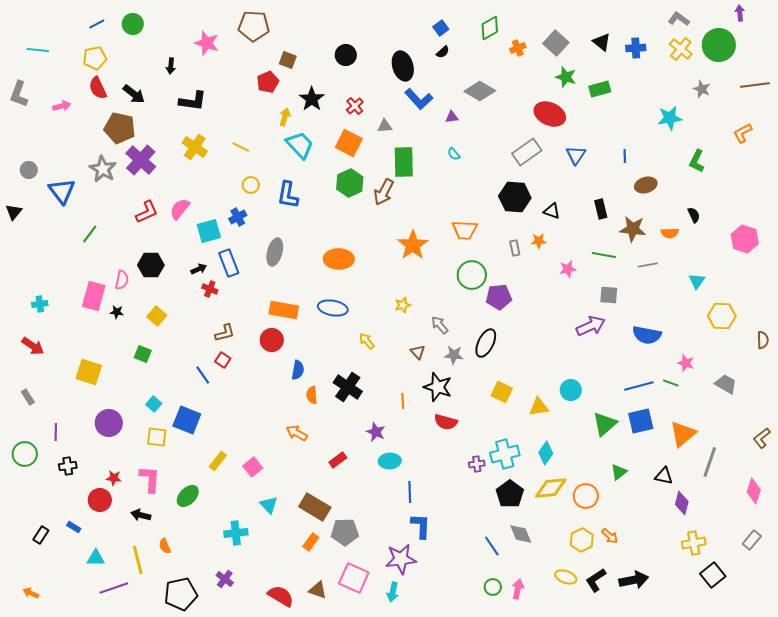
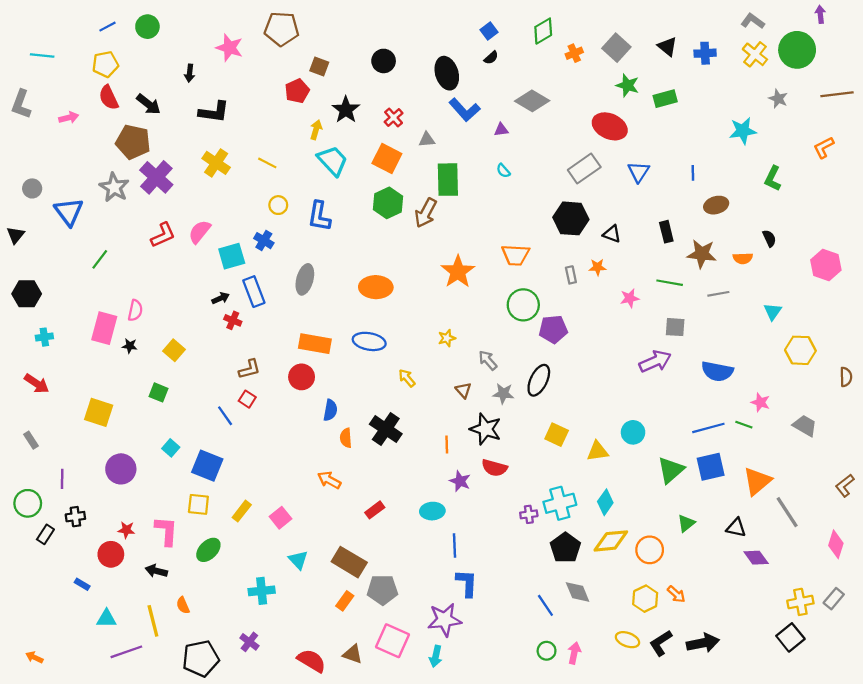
blue cross: (238, 217) -> (264, 241), turned -30
black hexagon: (151, 265) -> (27, 294), moved
purple star: (376, 432) -> (460, 481), moved
yellow square: (157, 437) -> (198, 504), moved
gray line: (710, 462) -> (787, 512), turned -52
purple diamond: (682, 503) -> (756, 558), turned -50
black rectangle: (41, 535) -> (45, 534), moved
yellow cross: (694, 543) -> (800, 602), moved

